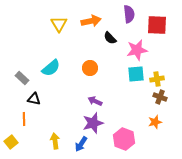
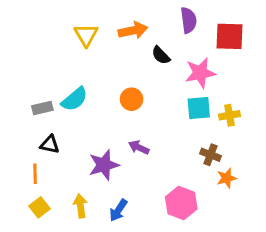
gray rectangle: (22, 78) -> (42, 108), moved, turned -56
brown cross: (160, 97) -> (210, 155), moved
purple star: (93, 123) -> (104, 165), moved
yellow square: (11, 142) -> (39, 207), moved

